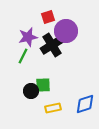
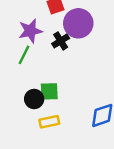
black cross: (52, 45) -> (61, 41), size x0.6
yellow rectangle: (53, 108) -> (49, 122), moved

